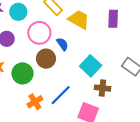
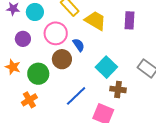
orange cross: (35, 102) -> (29, 100), moved

